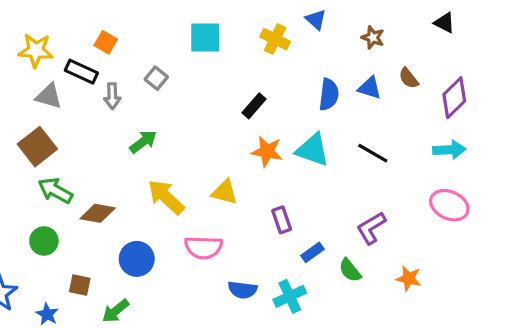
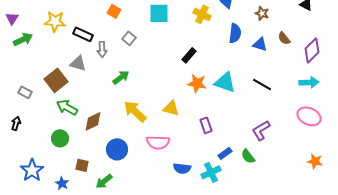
orange square: (106, 42) -> (114, 11), moved
blue semicircle: (329, 94) -> (235, 33), moved
gray triangle: (49, 96) -> (78, 63), moved
brown diamond: (98, 213) -> (93, 121), turned -35
blue rectangle: (313, 252) -> (225, 153), moved
orange star: (409, 278) -> (315, 161), moved

